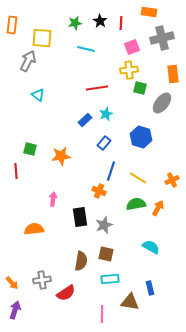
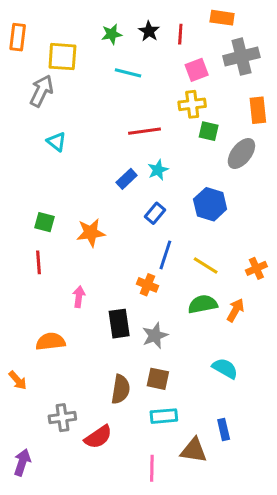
red line: (16, 171) -> (39, 262), moved
orange arrow: (12, 283) -> (18, 380), moved

